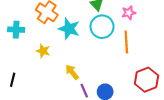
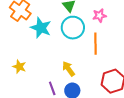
yellow star: (43, 51) -> (19, 67), moved
yellow arrow: (72, 72) -> (68, 69), moved

